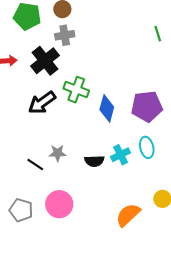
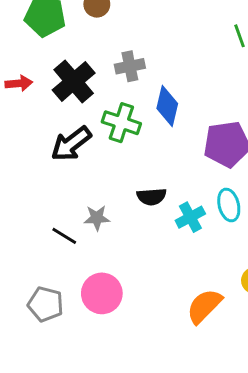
gray cross: (65, 35) -> (130, 66), moved
blue diamond: (107, 108) -> (167, 106), moved
black semicircle: (94, 161) -> (152, 197), moved

